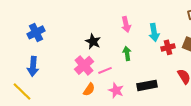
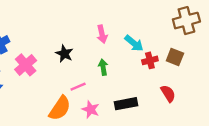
cyan arrow: (154, 32) -> (134, 43), turned -42
pink cross: (84, 65) -> (26, 65), moved
orange semicircle: (89, 89) -> (60, 108), size x1.6

